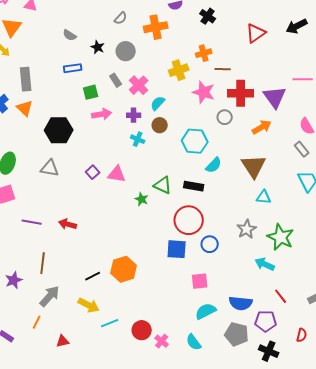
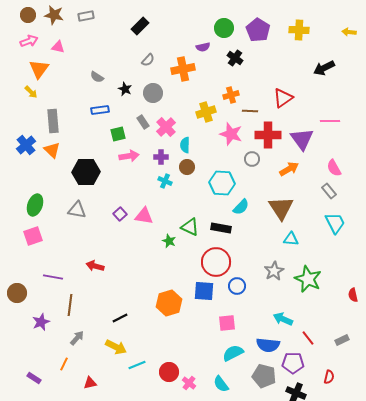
red triangle: (256, 33) -> (283, 98), moved
cyan semicircle: (158, 103) -> (185, 145), turned -42
purple line: (32, 222) -> (53, 277), moved
cyan arrow: (265, 264) -> (283, 319), moved
orange hexagon: (124, 269) -> (169, 303), moved
gray arrow: (50, 296) -> (77, 338), size x0.7

